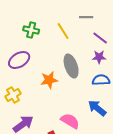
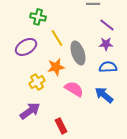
yellow line: (63, 31) -> (57, 38), moved
yellow cross: (13, 95) -> (37, 82), moved
pink semicircle: (70, 121) -> (74, 89), moved

